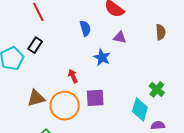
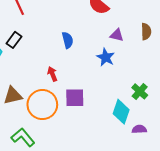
blue semicircle: (85, 28) -> (68, 40), moved
purple triangle: (120, 37) -> (117, 35), moved
blue star: (102, 57) -> (106, 57), moved

